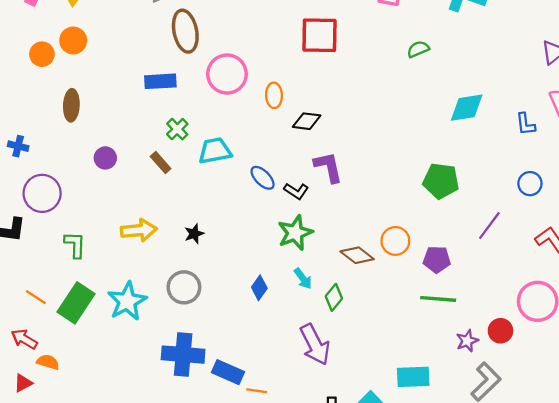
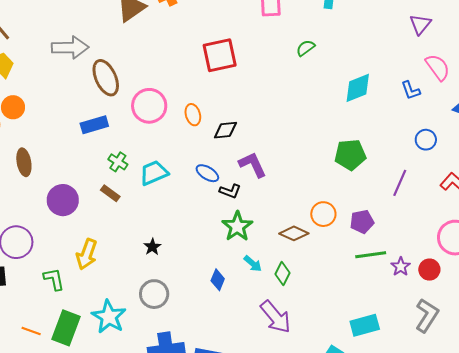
purple circle: (105, 158) -> (63, 200), size x1.6
blue ellipse: (263, 178) -> (207, 173), moved
yellow arrow: (139, 230) -> (87, 254), moved, turned 128
purple star: (467, 341) -> (401, 267), moved

